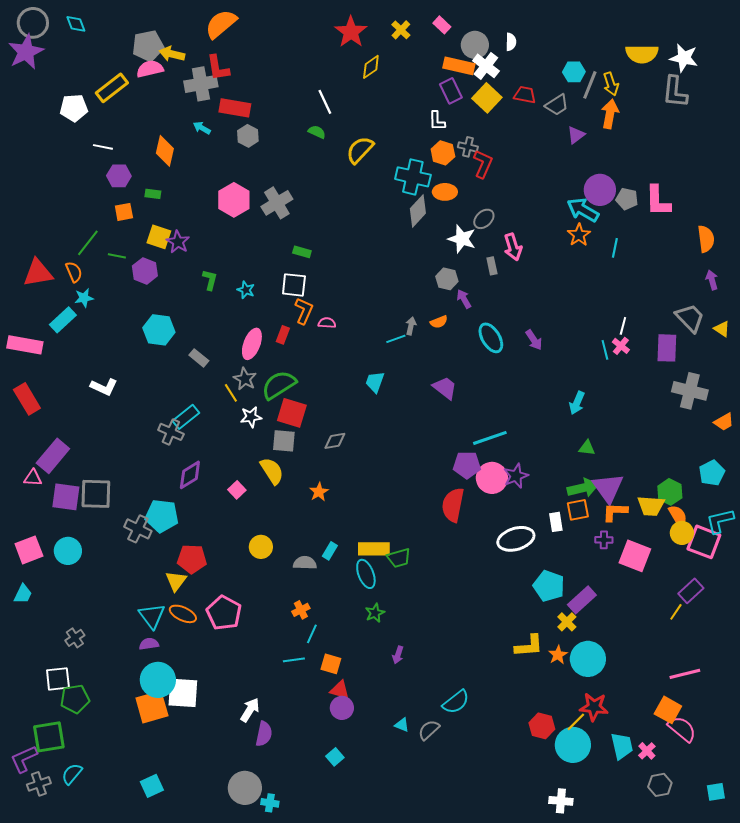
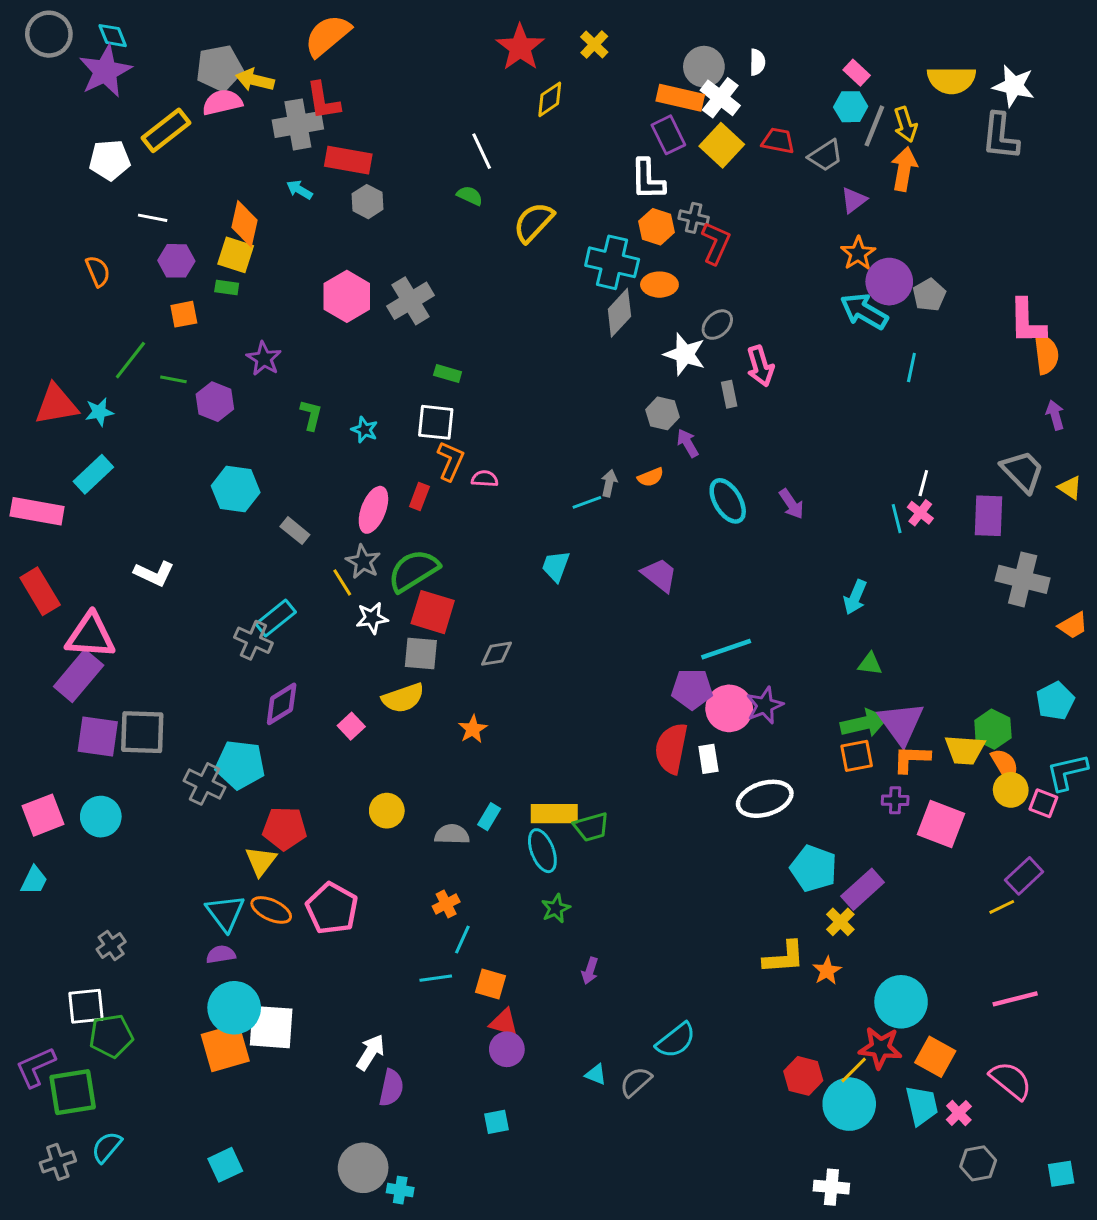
pink rectangle: (442, 25) -> (857, 73), moved
purple star: (26, 52) -> (105, 71), moved
white L-shape: (437, 121) -> (648, 179), size x1.4
gray pentagon: (627, 199) -> (929, 295), turned 30
pink L-shape: (658, 201) -> (1027, 322), moved
orange star: (579, 235) -> (858, 253), moved
yellow square: (159, 237) -> (236, 255), moved
orange semicircle: (74, 272) -> (98, 271), moved
cyan star: (84, 298) -> (99, 412), moved
yellow semicircle: (272, 471) -> (403, 698), turned 104
pink triangle: (33, 478) -> (90, 636), moved, size x1.8
white rectangle: (556, 522) -> (708, 759), moved
pink square: (704, 542) -> (1043, 803), size x0.6
yellow line: (676, 612) -> (1002, 907), turned 30
cyan circle: (588, 659) -> (901, 1002), moved
orange square: (668, 710) -> (935, 1057), moved
cyan square: (335, 757) -> (496, 1122), turned 30
purple L-shape: (24, 759) -> (36, 1067), moved

